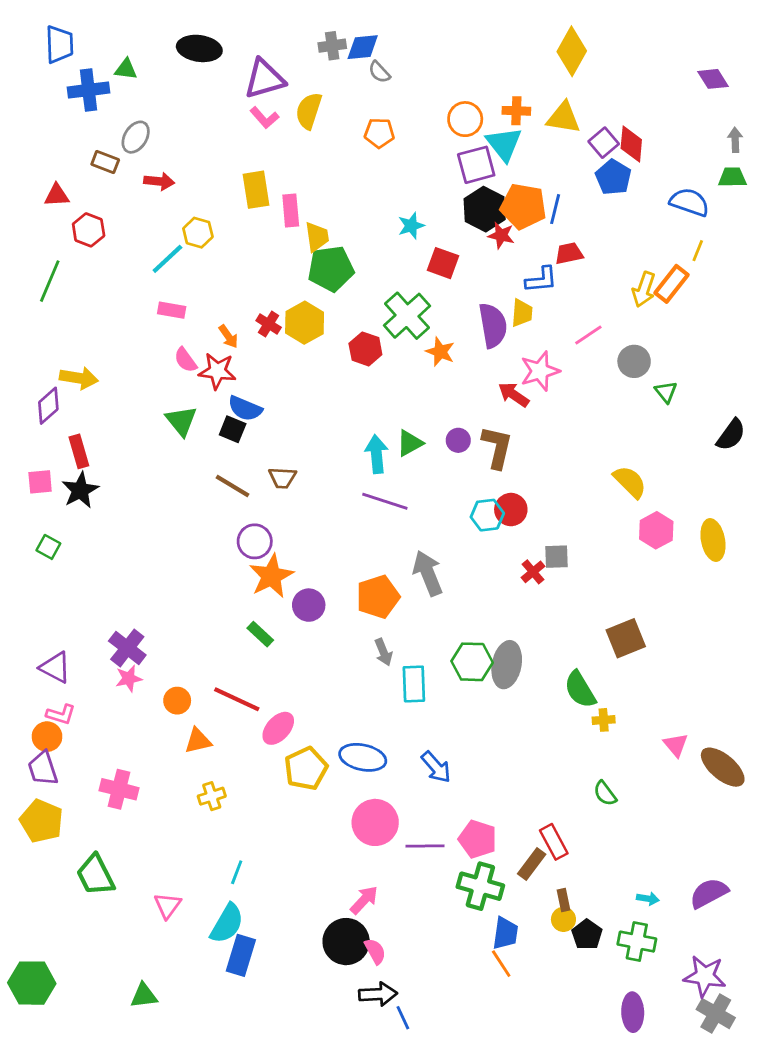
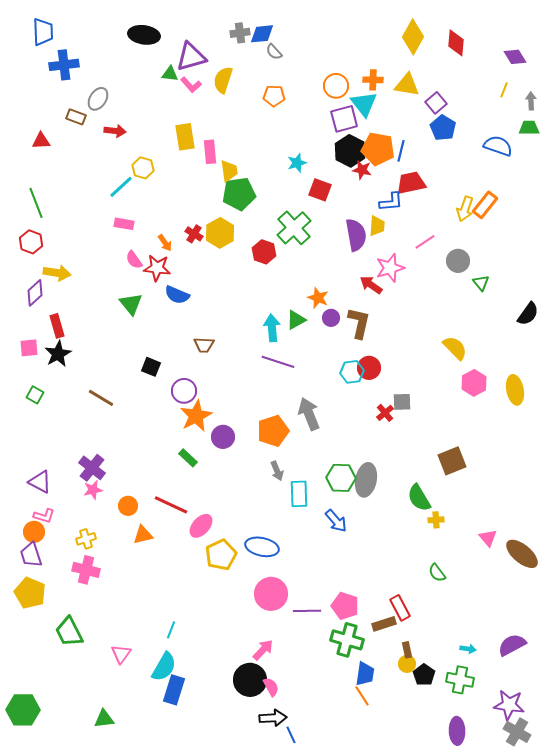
green triangle: (126, 69) -> (170, 74), moved
red diamond: (631, 144) -> (456, 43), moved
red hexagon: (89, 230) -> (31, 242), moved
yellow line: (698, 251) -> (504, 90), moved
red trapezoid: (569, 253) -> (411, 183), size x1.4
green line: (50, 281) -> (36, 203), turned -44
orange star: (440, 352) -> (318, 298), moved
black square: (233, 429) -> (151, 367), moved
brown line: (233, 486) -> (101, 398), moved
blue arrow: (436, 767) -> (336, 521), moved
yellow cross: (212, 796) -> (86, 539), moved
brown rectangle: (532, 864) -> (384, 624), turned 35

